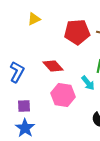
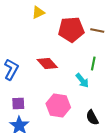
yellow triangle: (34, 19) -> (38, 12), moved
pink hexagon: (63, 95) -> (58, 106), moved

